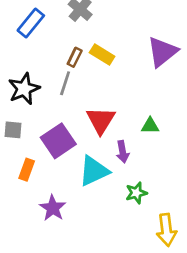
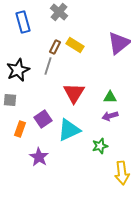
blue rectangle: (31, 23) -> (23, 22), turned -55
purple square: (58, 141) -> (43, 119), moved, size x0.7
purple arrow: (123, 152) -> (110, 116), moved, turned 84

